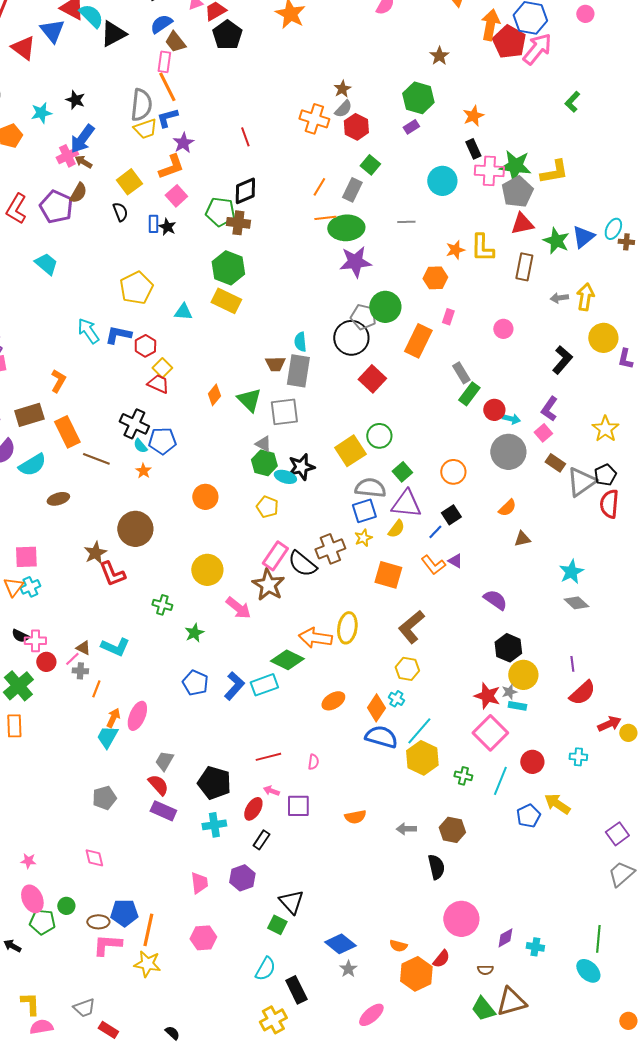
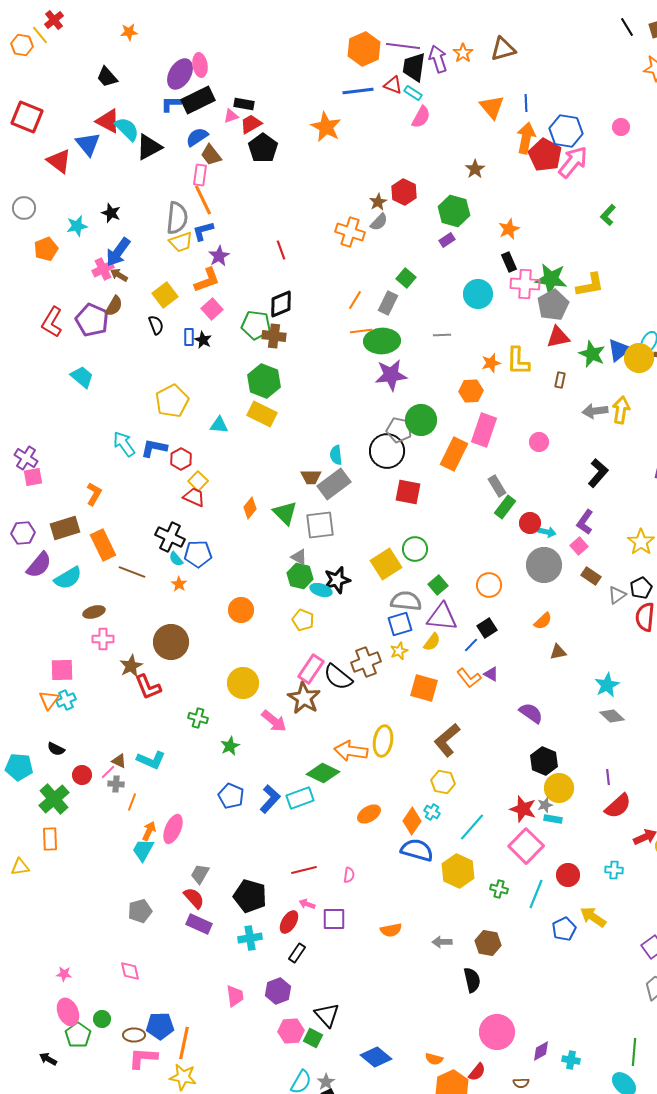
red hexagon: (356, 127) -> (404, 192), moved
brown rectangle: (524, 267) -> (560, 380), size x0.6
gray arrow: (559, 298) -> (595, 411), size x1.4
pink rectangle: (448, 317) -> (484, 430), size x2.0
yellow circle: (603, 338) -> (639, 358), moved
gray rectangle: (298, 371) -> (334, 484), turned 44
red square: (372, 379) -> (408, 492), turned -32
gray triangle: (581, 482) -> (617, 595), size x0.6
pink cross: (35, 641) -> (103, 639), moved
cyan line: (419, 731) -> (472, 827), moved
green pentagon: (42, 922) -> (78, 1035), turned 30
pink hexagon: (203, 938) -> (291, 1031), moved
gray star: (348, 969) -> (326, 1082), moved

